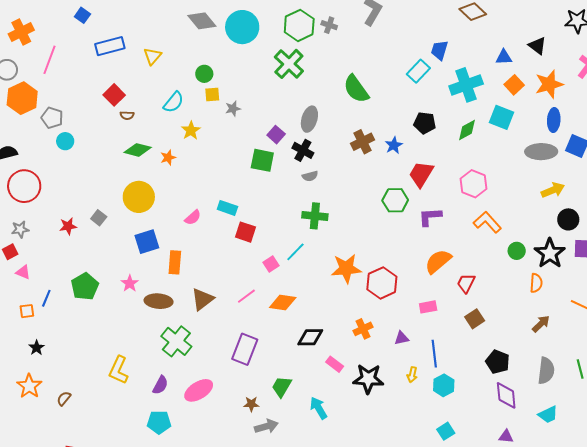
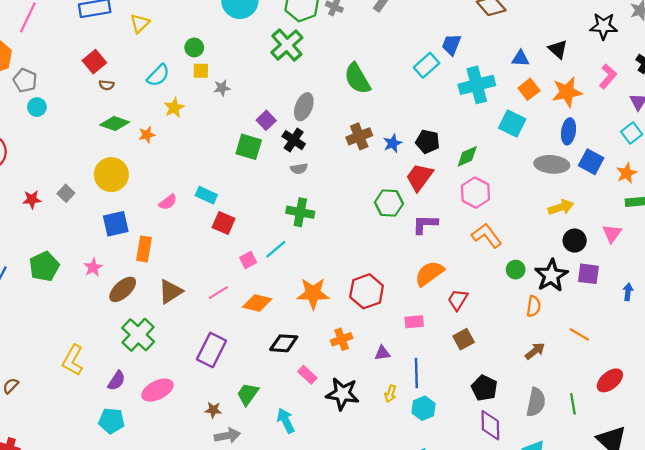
black pentagon: (425, 123) -> (428, 142), moved
green diamond: (467, 130) -> (467, 156), moved
orange star: (346, 269) -> (313, 293), moved
brown ellipse: (159, 301) -> (123, 289), turned -52

